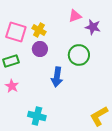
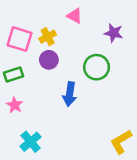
pink triangle: (75, 16) -> (75, 16), moved, turned 48
yellow cross: (39, 30) -> (48, 37), turned 32
cyan cross: (37, 116) -> (31, 142), moved, turned 36

